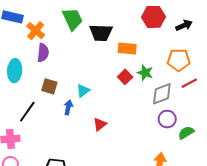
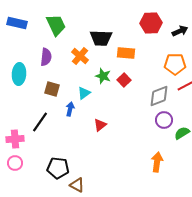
green trapezoid: (72, 19) -> (56, 25), moved
orange cross: (36, 31) -> (80, 56), moved
green star: (145, 73) -> (103, 76), moved
black line: (27, 112) -> (40, 122), moved

